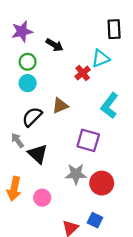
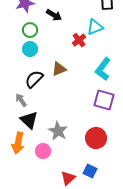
purple square: (88, 140) -> (104, 100), moved
black triangle: (38, 154) -> (29, 120), moved
gray star: (76, 174) -> (58, 131), moved, turned 30

